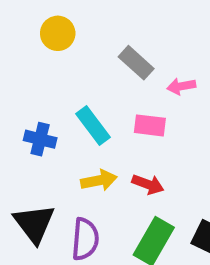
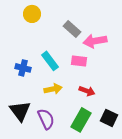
pink arrow: (181, 86) -> (95, 41), size x1.6
red arrow: (148, 184) -> (87, 91), moved
purple semicircle: (85, 239) -> (46, 119), turned -30

